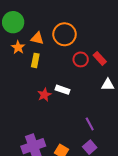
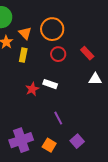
orange triangle: (37, 38) -> (25, 33), turned 32
red circle: (81, 59) -> (58, 54), moved
purple line: (90, 124) -> (58, 118), moved

